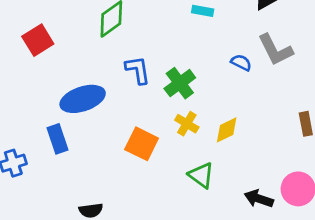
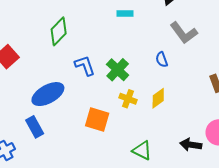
blue semicircle: (241, 63) -> (162, 60), moved, turned -126
green triangle: (201, 175) -> (142, 150), moved

